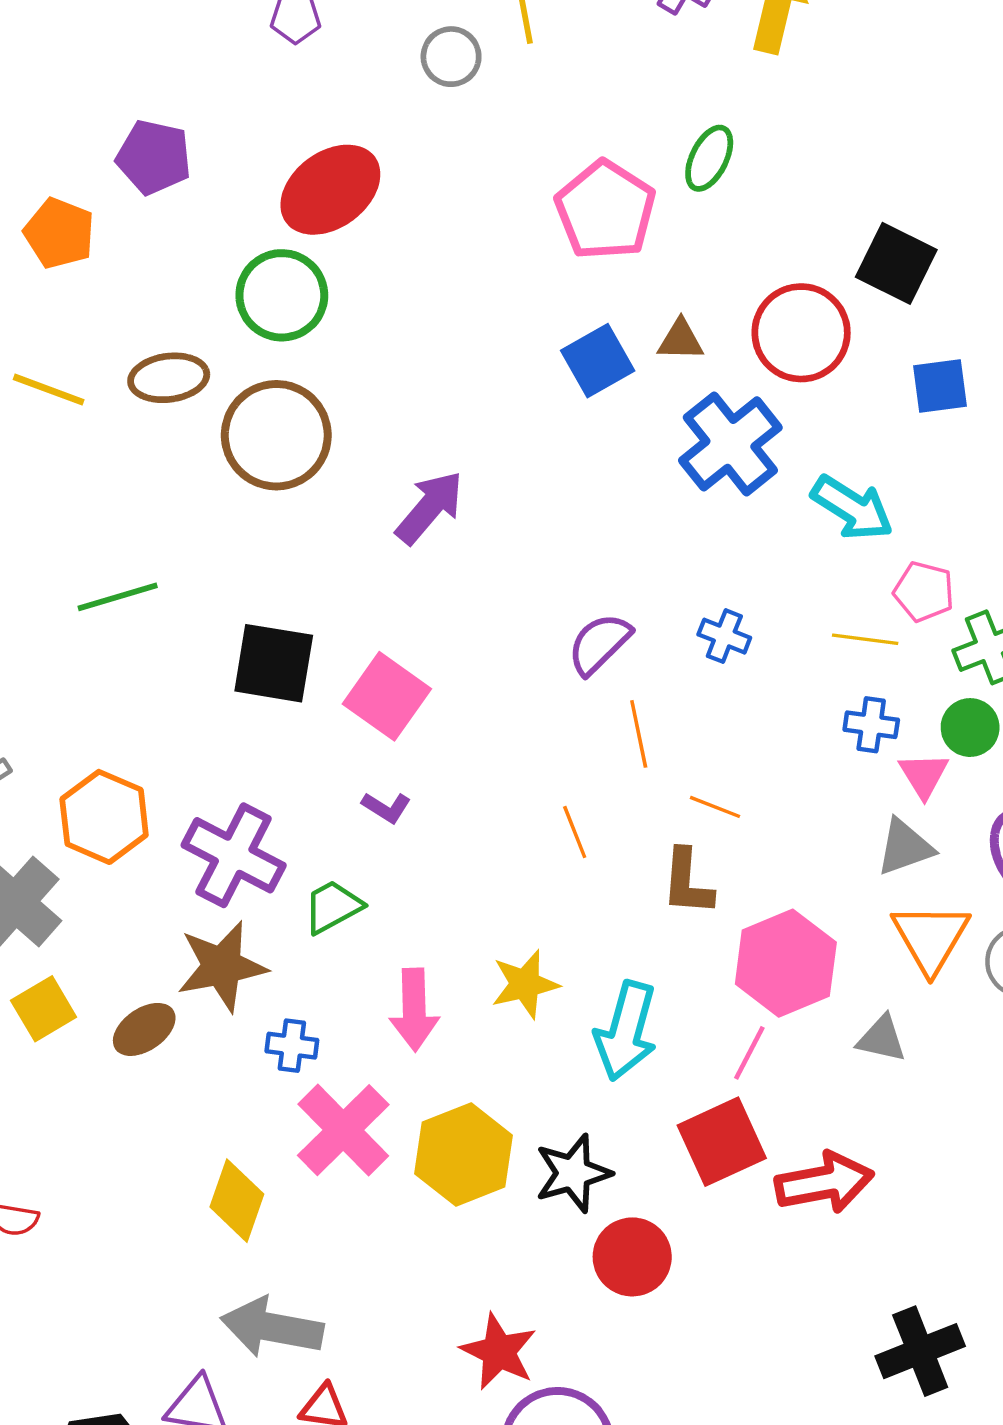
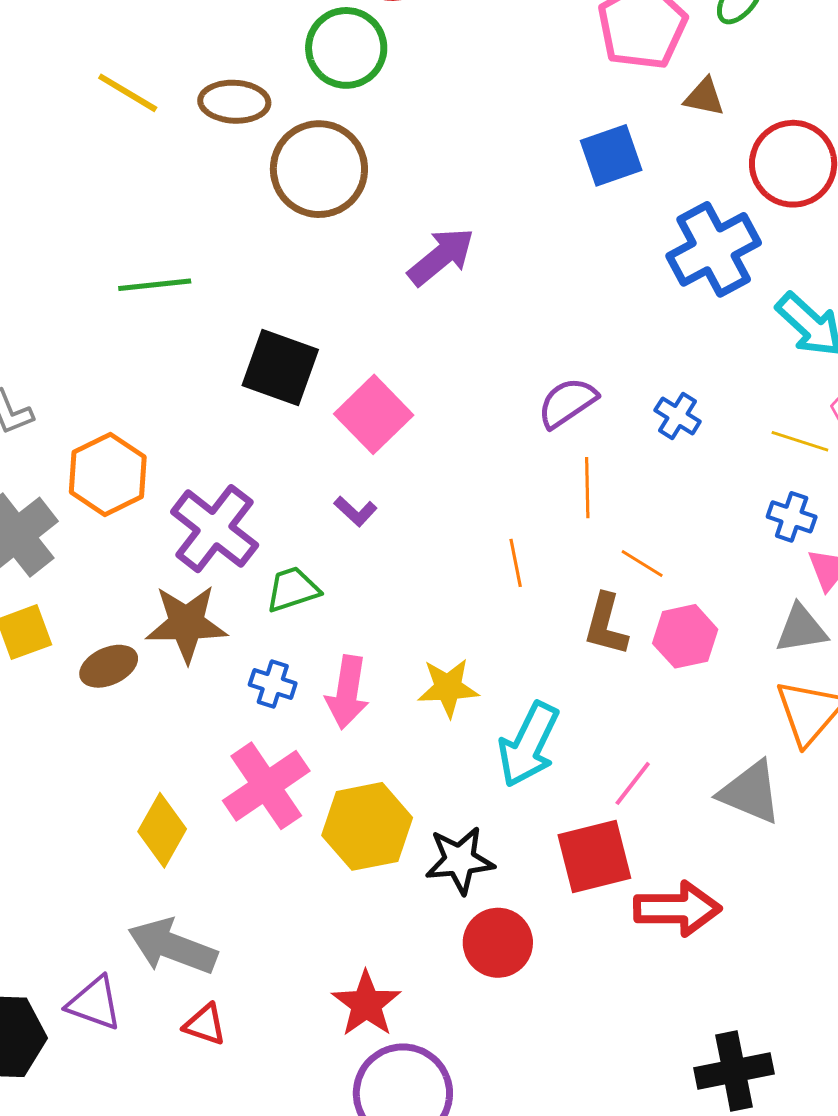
brown triangle: (681, 340) -> (704, 97), moved
pink hexagon: (786, 963) -> (685, 636), moved, size x0.7
gray triangle: (882, 1039) -> (750, 792), size x1.5
blue cross: (292, 1046) -> (273, 684), moved

